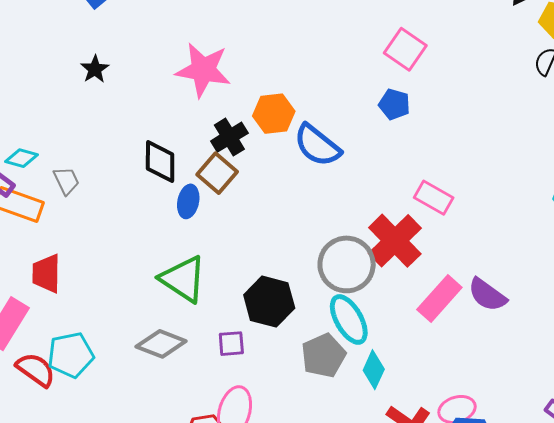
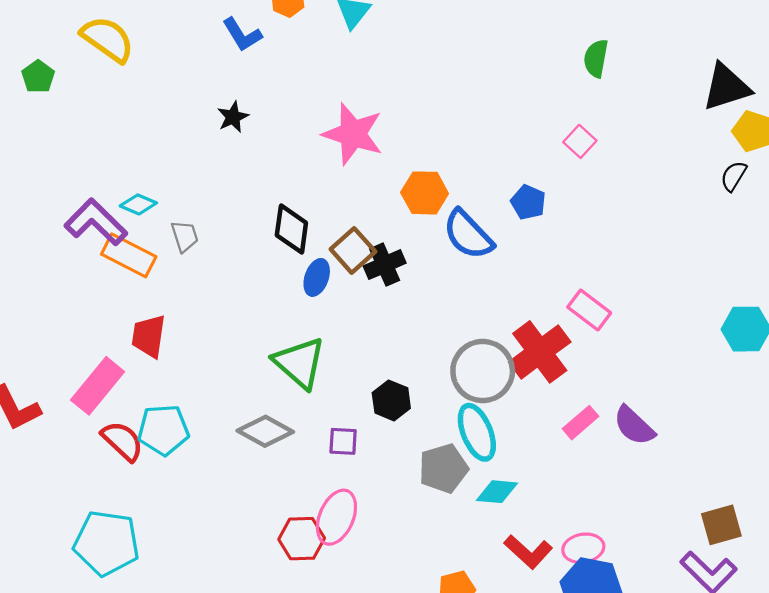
pink square: (405, 49) -> (580, 141), size x0.7
blue pentagon: (394, 104) -> (528, 202), moved
black cross: (229, 137) -> (385, 265), moved
pink rectangle: (439, 298) -> (580, 423), size x0.7
black hexagon: (269, 302) -> (391, 400), size x0.7
cyan diamond: (374, 370) -> (497, 492), turned 63

